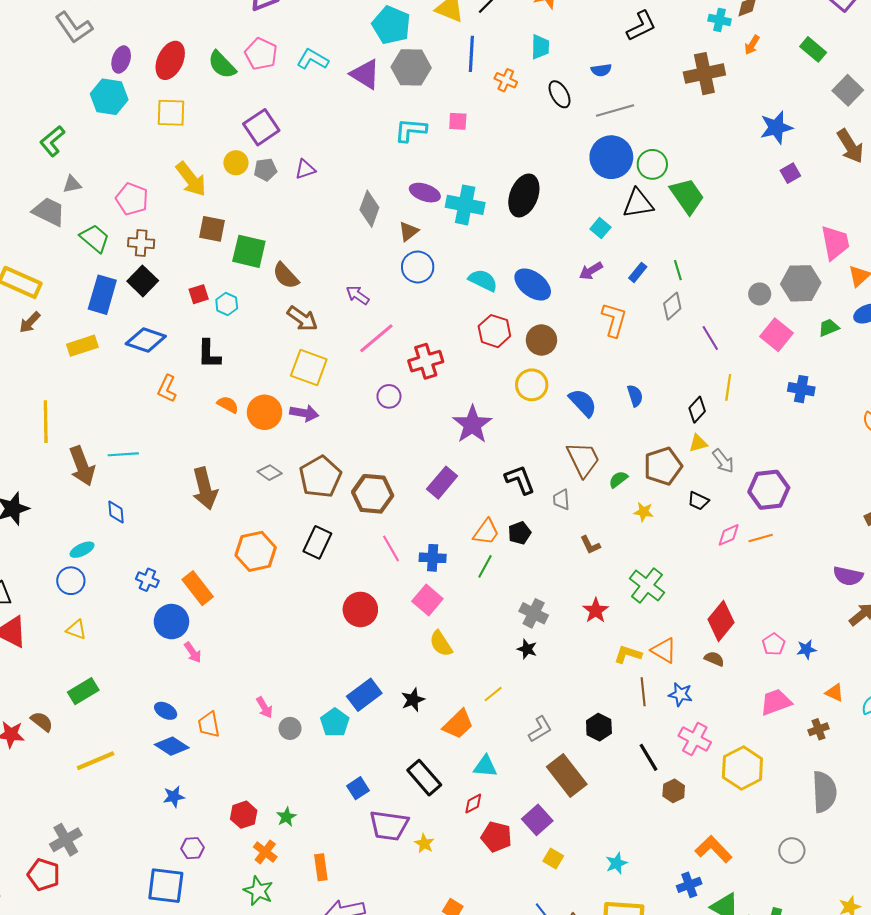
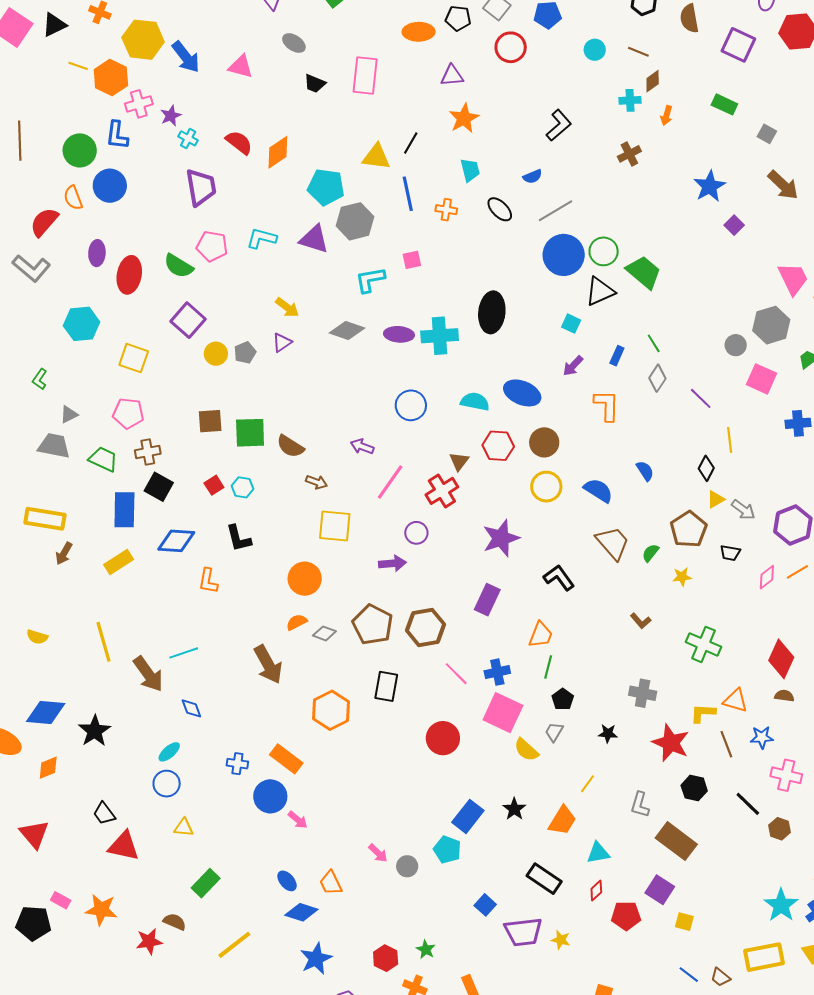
purple ellipse: (121, 59) -> (97, 253), moved
brown cross: (704, 74) -> (629, 154), size x0.6
gray square: (848, 90) -> (767, 134), size x0.7
yellow square: (171, 113) -> (134, 358), moved, turned 32
purple square: (261, 127) -> (188, 320), moved
green L-shape: (52, 141) -> (40, 379), size x0.7
yellow arrow: (191, 179) -> (287, 307), moved, size x0.7
gray diamond: (369, 209) -> (347, 330), moved, turned -76
brown triangle: (408, 231) -> (459, 461), moved
brown arrow: (302, 319) -> (317, 482), size x0.7
orange semicircle: (228, 405) -> (297, 622), moved, turned -40
purple arrow: (304, 413) -> (392, 563), moved
purple star: (472, 425) -> (501, 538), turned 30
gray trapezoid: (561, 499) -> (554, 732), moved, turned 50
black pentagon: (520, 533) -> (563, 699), moved
pink square: (427, 600) -> (503, 713), size x1.4
red star: (596, 611) -> (671, 743), moved, size x1.5
gray cross: (534, 613) -> (643, 693), moved
blue ellipse: (166, 711) -> (287, 881), turned 35
gray L-shape: (540, 729) -> (640, 805), turned 152
blue star: (174, 797) -> (316, 959), size x1.5
cyan star: (617, 863) -> (781, 905), moved, size x1.6

